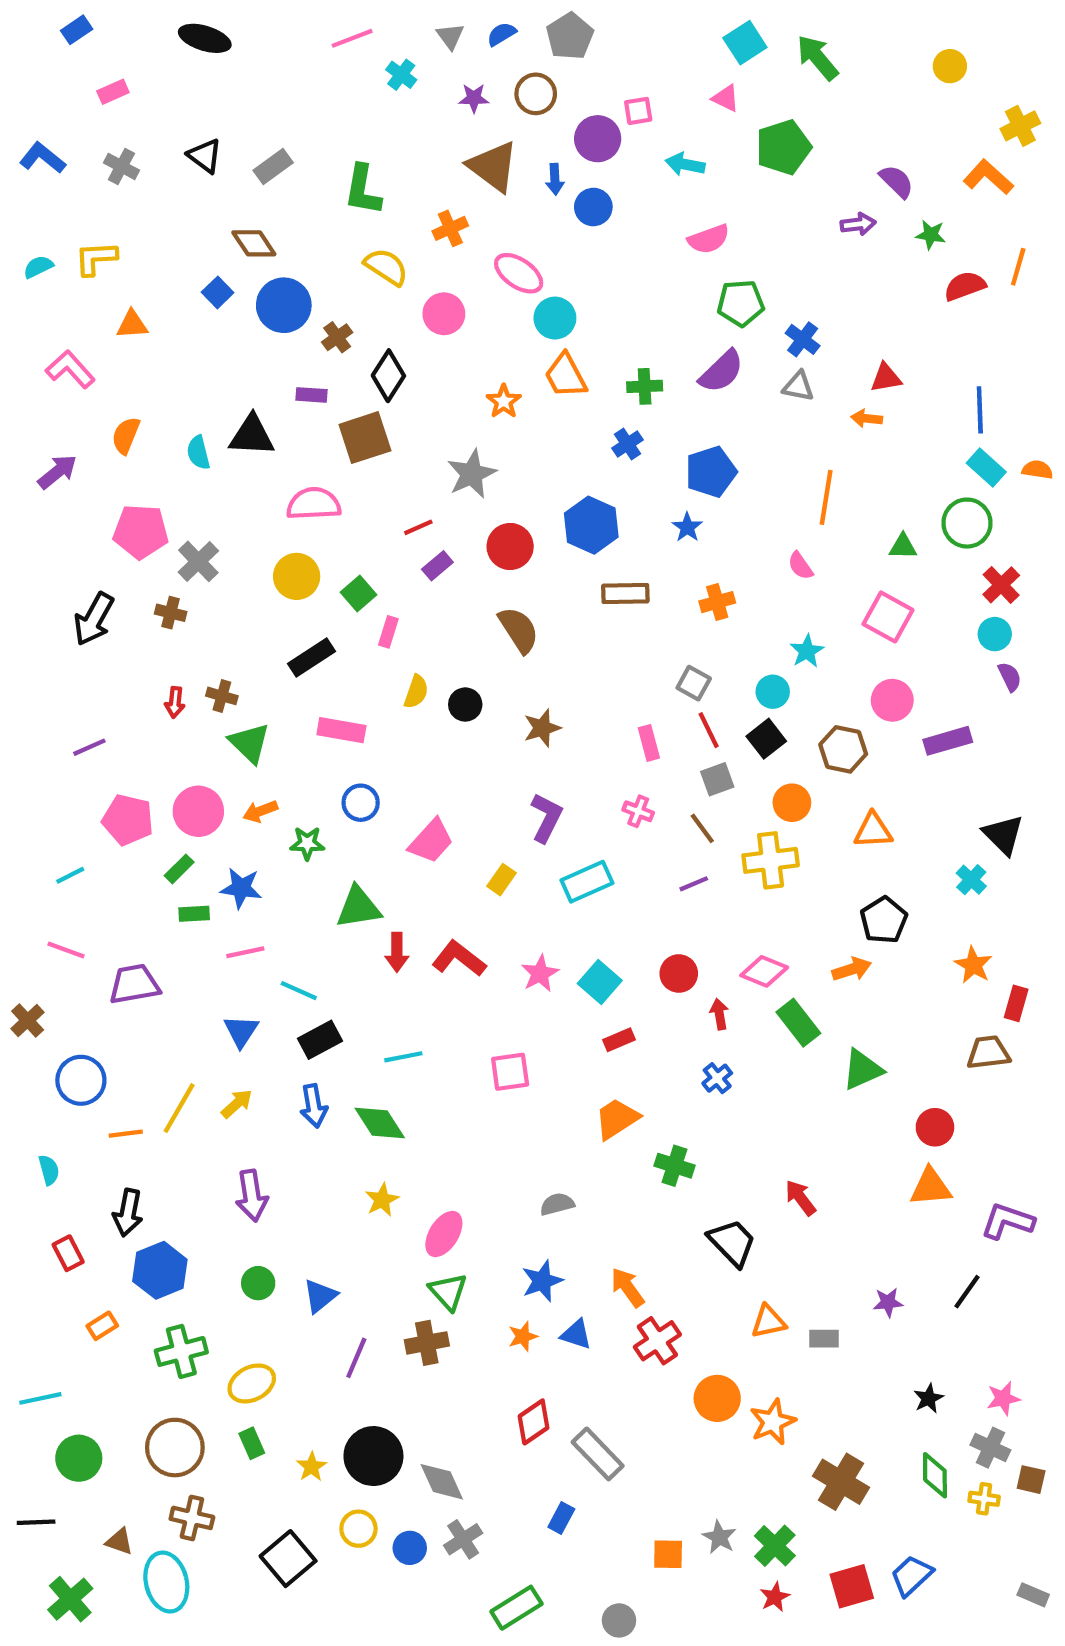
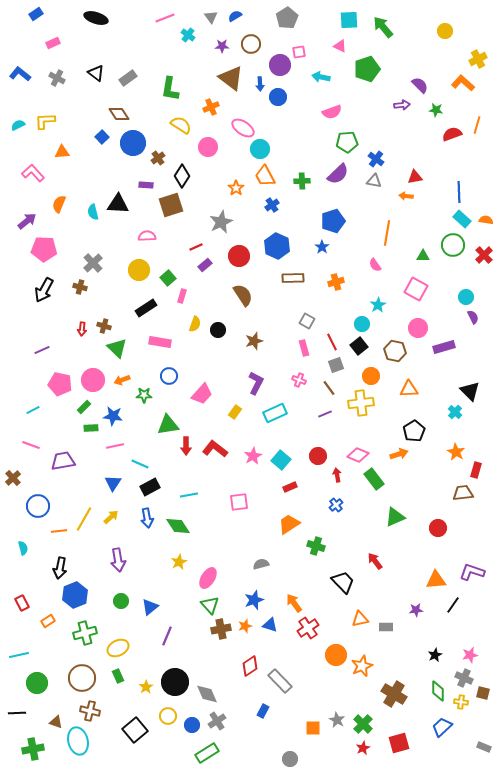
gray pentagon: (570, 36) -> (287, 18), moved
cyan square: (745, 43) -> (349, 20), turned 30
blue cross: (628, 444) -> (272, 205), moved
pink semicircle: (314, 504) -> (147, 236), size x0.7
pink pentagon: (141, 532) -> (44, 249), moved
red cross: (1001, 585) -> (484, 255), moved
gray square: (694, 683) -> (307, 321), moved
green triangle: (862, 1070) -> (395, 517), moved
orange triangle: (931, 1187) -> (436, 580), moved
red rectangle: (68, 1253) -> (22, 603), moved
brown cross: (427, 1343) -> (221, 629), moved
blue trapezoid: (911, 1576) -> (442, 727), moved
green cross: (70, 1599) -> (33, 749), turned 30
green rectangle: (516, 1608) -> (207, 753), moved

